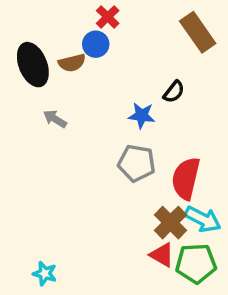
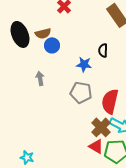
blue circle: (96, 44) -> (52, 45), moved
black semicircle: (174, 92) -> (103, 50), turned 144
gray arrow: (55, 119) -> (40, 78), moved, turned 48

